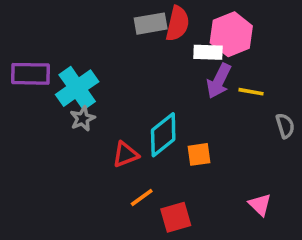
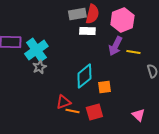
white rectangle: (208, 52) -> (87, 31), moved
red triangle: (126, 154) -> (63, 102), moved
orange line: (142, 197) -> (72, 111), turned 48
red square: (176, 217) -> (94, 112), moved

